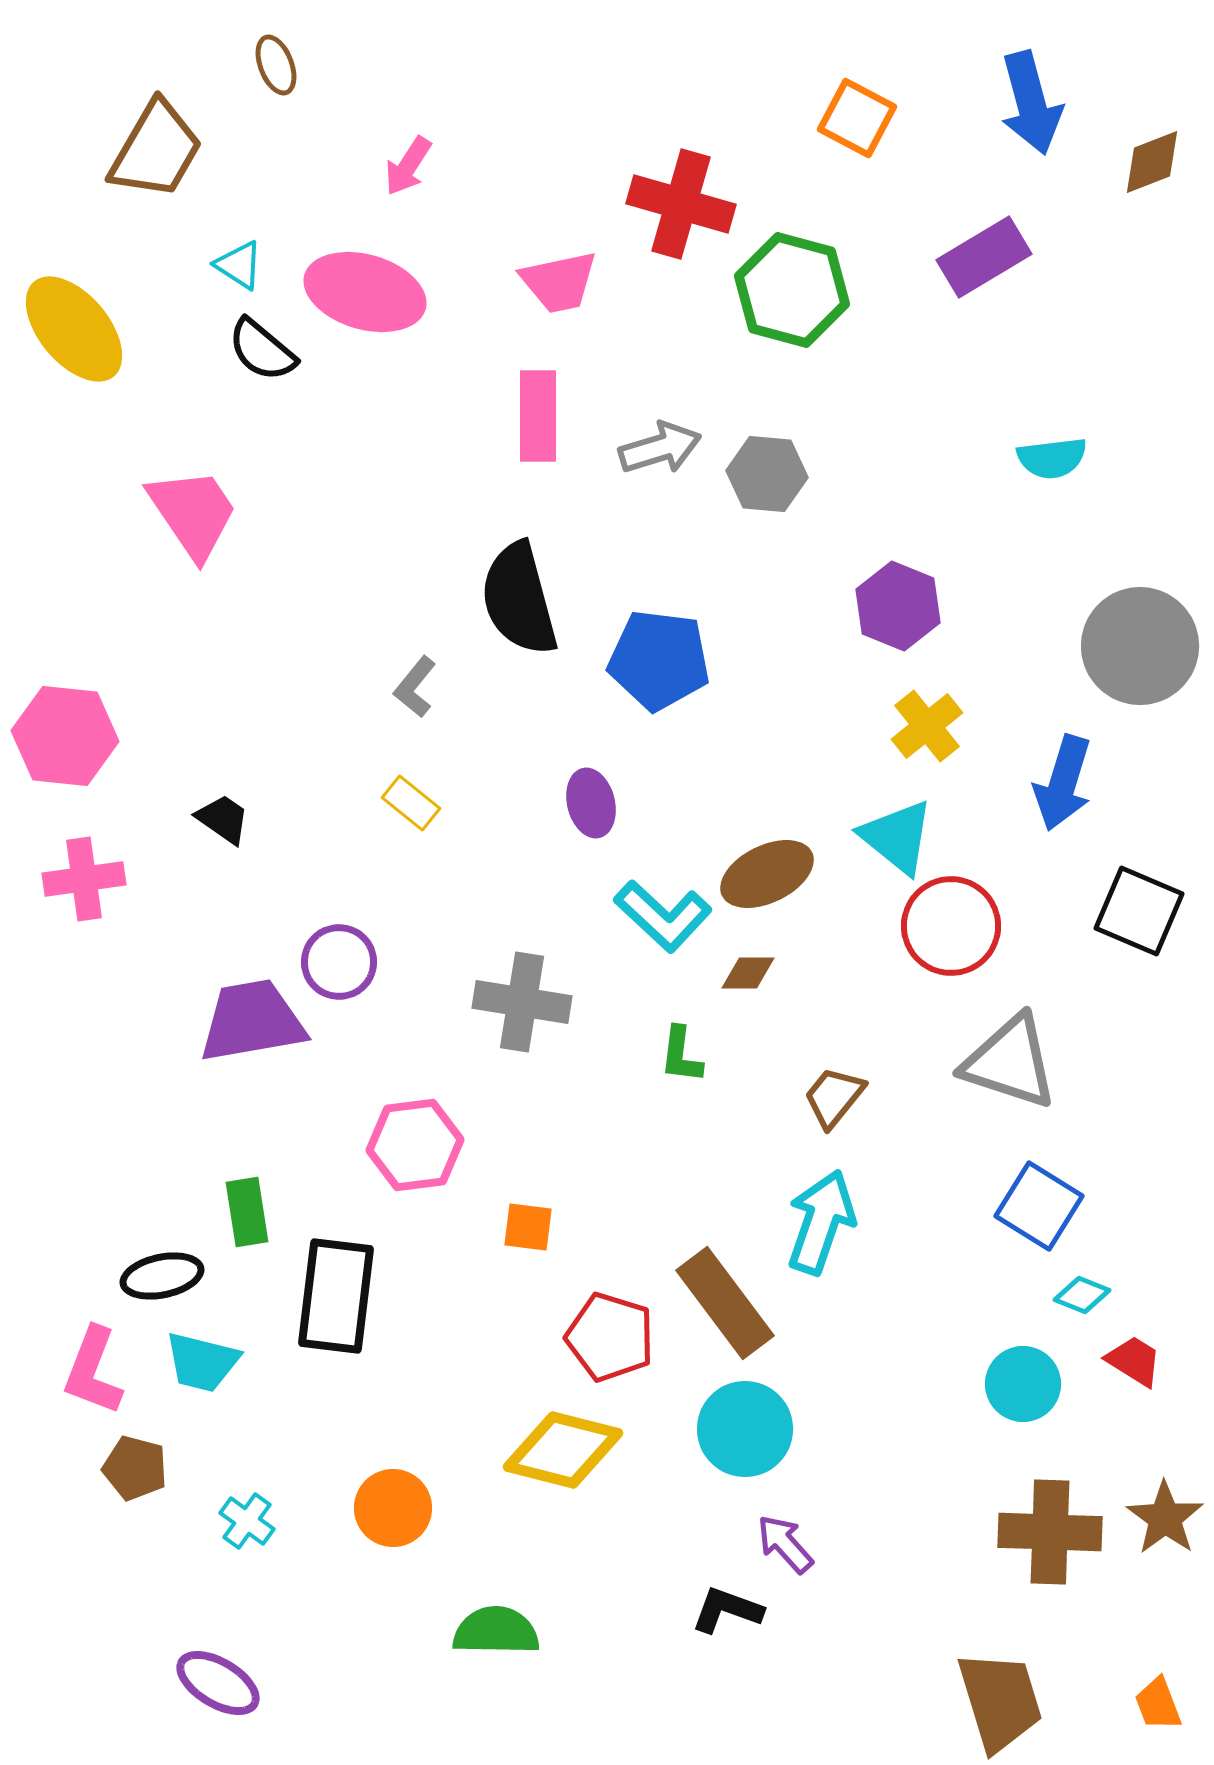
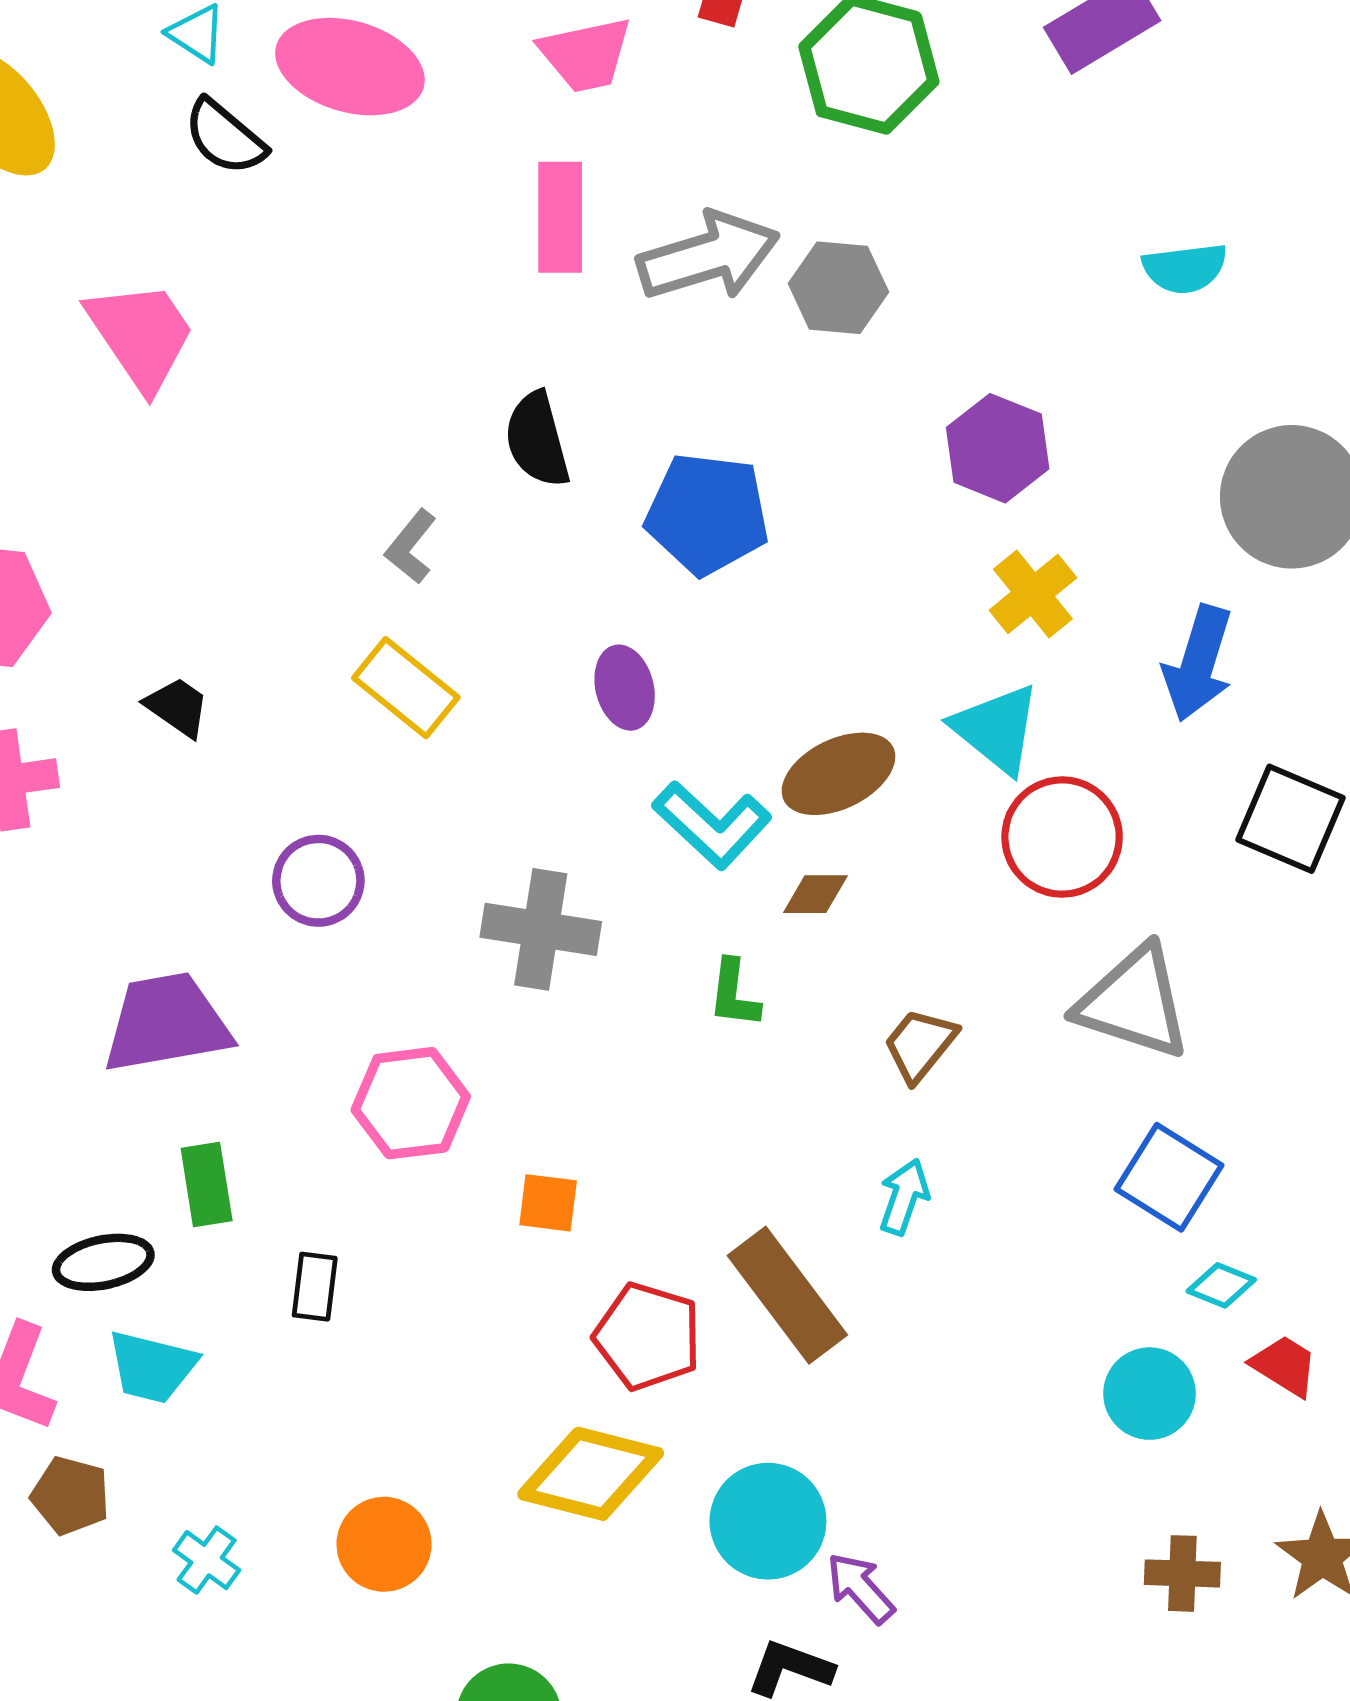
gray arrow: (660, 448) -> (708, 256), size x1.4
black semicircle: (519, 599) -> (537, 440), size x0.7
yellow rectangle: (411, 803) -> (406, 688), size x1.5
purple trapezoid: (252, 1021) -> (166, 1023), moved
cyan arrow: (821, 1222) -> (904, 1197), size x0.6
black rectangle: (336, 1296) -> (315, 1287), size x0.5
cyan circle: (745, 1429) -> (768, 1521), moved
brown cross: (1050, 1532) -> (1182, 1573), size x0.6

